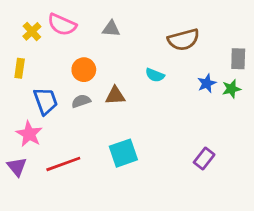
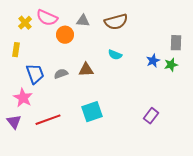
brown semicircle: (184, 40) -> (116, 22), moved
orange circle: (84, 70) -> (65, 35), moved

